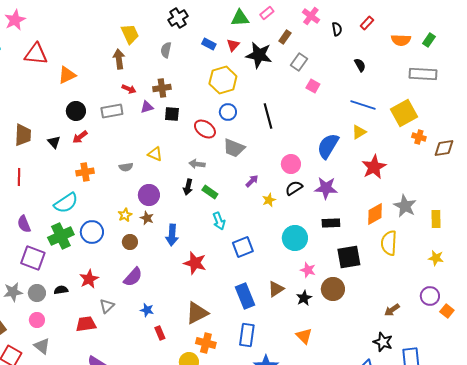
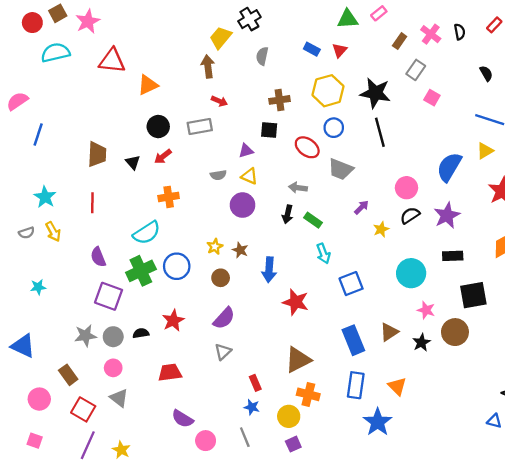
pink cross: (311, 16) -> (431, 34), moved
black cross: (178, 18) -> (249, 19), moved
yellow trapezoid: (130, 34) -> (221, 38), turned -115
black star: (259, 55) -> (375, 93), moved
brown cross: (162, 88) -> (279, 100), moved
purple triangle: (147, 107) -> (246, 151), moved
gray semicircle: (126, 167) -> (218, 175), moved
purple star: (326, 188) -> (447, 215), turned -30
purple circle: (149, 195) -> (243, 205), moved
gray triangle: (107, 306) -> (223, 352), moved
blue star: (147, 310) -> (252, 407), moved
orange triangle: (304, 336) -> (397, 386), moved

